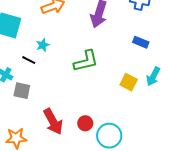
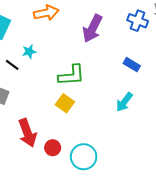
cyan arrow: (153, 76) -> (124, 102), moved
yellow square: (129, 82) -> (65, 103), moved
red circle: (85, 123) -> (53, 148), moved

